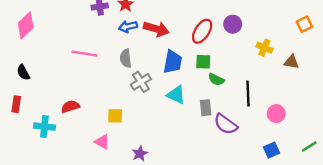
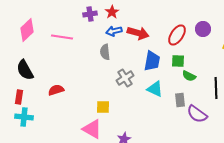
pink line: (84, 54) -> (62, 37), moved
gray semicircle: (126, 58) -> (105, 52), moved
black semicircle: (23, 72) -> (25, 70), size x1.5
red semicircle: (70, 107) -> (56, 90), moved
cyan cross: (44, 127) -> (24, 117), moved
pink triangle: (102, 142) -> (92, 129), size x1.5

